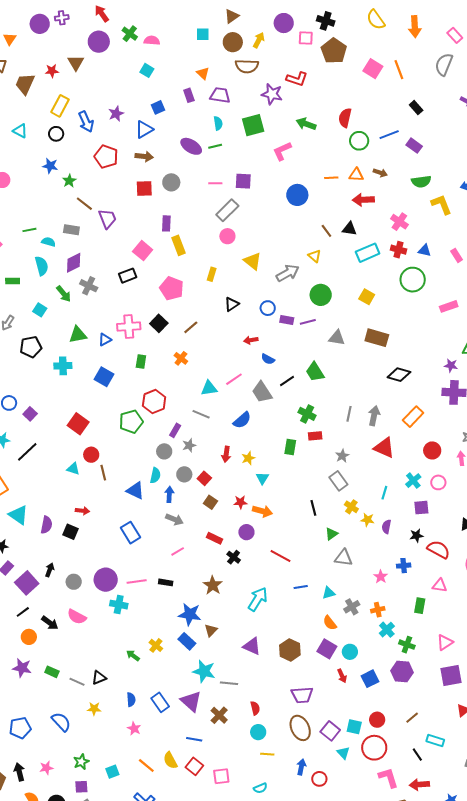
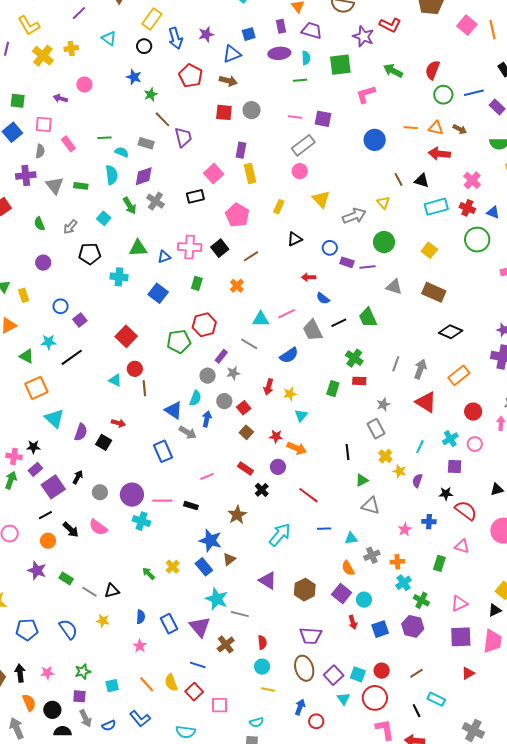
purple ellipse: (191, 146) -> (279, 53), moved, turned -45
gray arrow: (174, 519) -> (188, 432), moved

